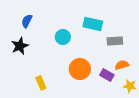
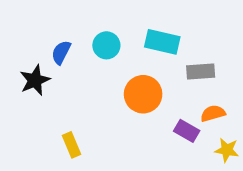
blue semicircle: (27, 21) -> (61, 52), moved
cyan circle: (63, 37) -> (106, 45), moved
orange circle: (80, 69) -> (143, 94), moved

